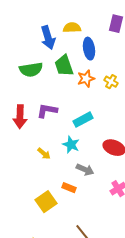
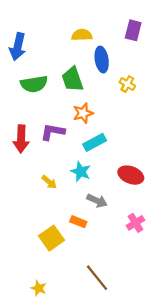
blue arrow: (48, 38) -> (18, 47), moved, turned 30
orange star: (86, 79) -> (83, 113), moved
yellow cross: (111, 82) -> (127, 84), moved

